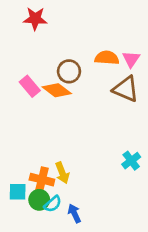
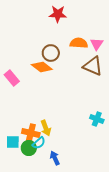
red star: (35, 19) -> (58, 14), moved
pink rectangle: (30, 86) -> (12, 78), moved
cyan cross: (131, 161) -> (97, 119), turned -32
cyan semicircle: (53, 204) -> (39, 143), moved

